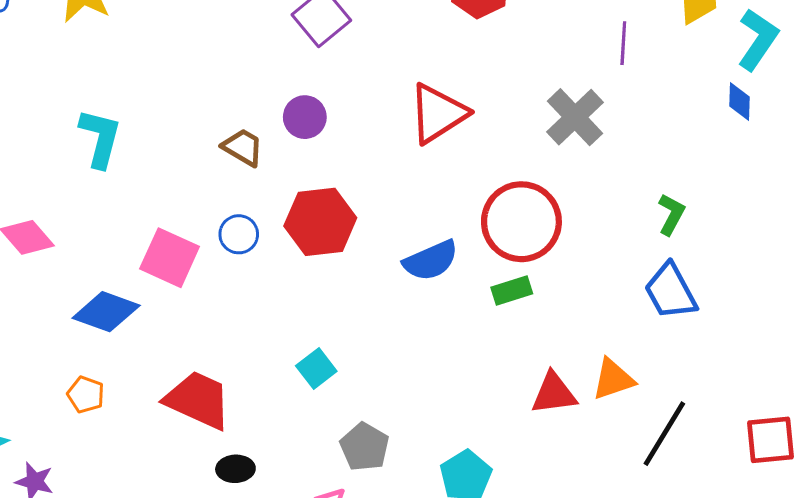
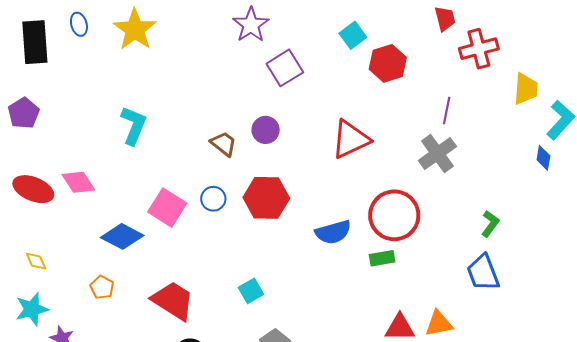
purple line: (623, 43) -> (447, 111), moved

